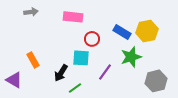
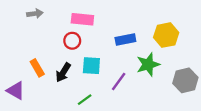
blue rectangle: (122, 32) -> (125, 40), moved, turned -42
red circle: (92, 39) -> (72, 41), moved
black arrow: (61, 73) -> (63, 72), moved
gray hexagon: (156, 81) -> (185, 80), moved

